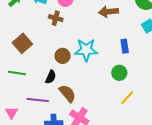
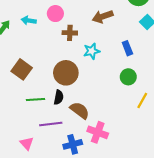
brown cross: (56, 18) -> (70, 33), moved
cyan star: (86, 50) -> (92, 51), moved, size x0.7
brown circle: (63, 56) -> (66, 73), size x1.5
green line: (17, 73) -> (35, 99), moved

